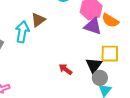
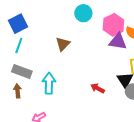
cyan arrow: (22, 32) -> (49, 83), moved

